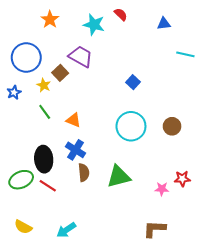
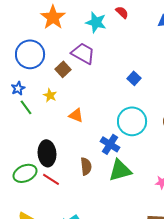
orange star: (50, 20) -> (53, 17), size x1.4
yellow star: (44, 85) -> (50, 95), moved
green line: (45, 112) -> (26, 107), moved
blue cross: (76, 150) -> (110, 144), moved

